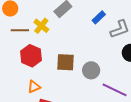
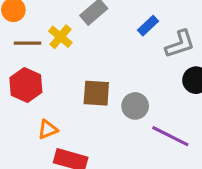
red hexagon: (31, 56) -> (26, 85), moved

